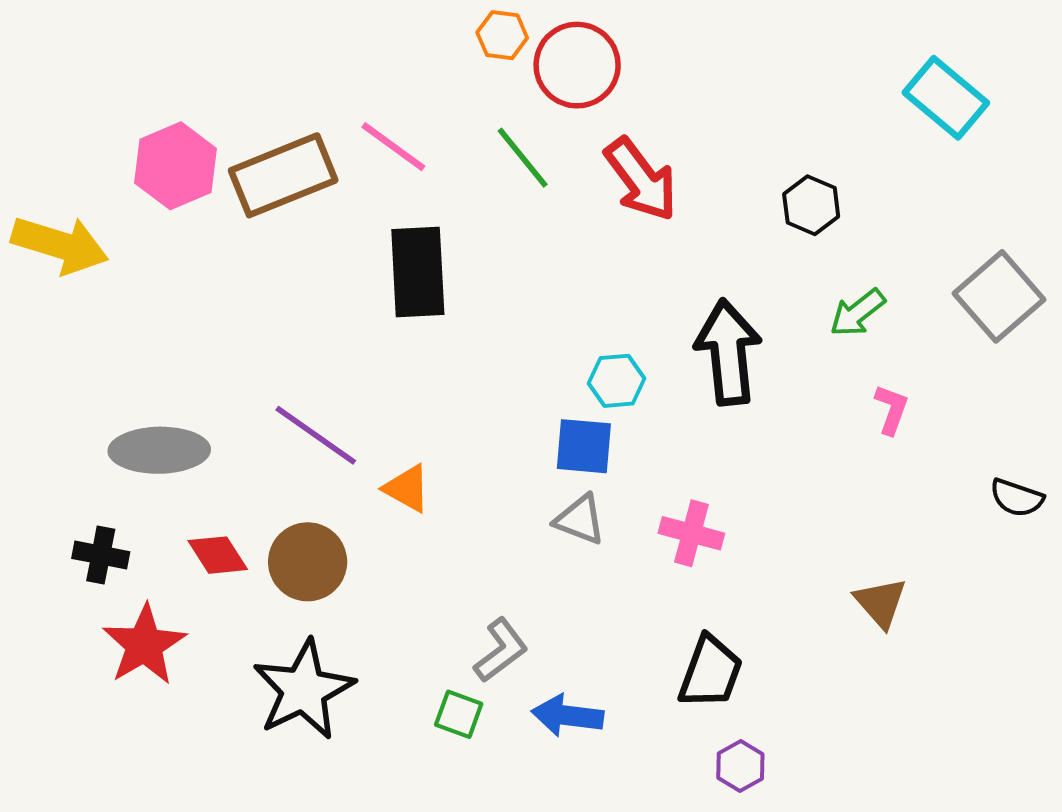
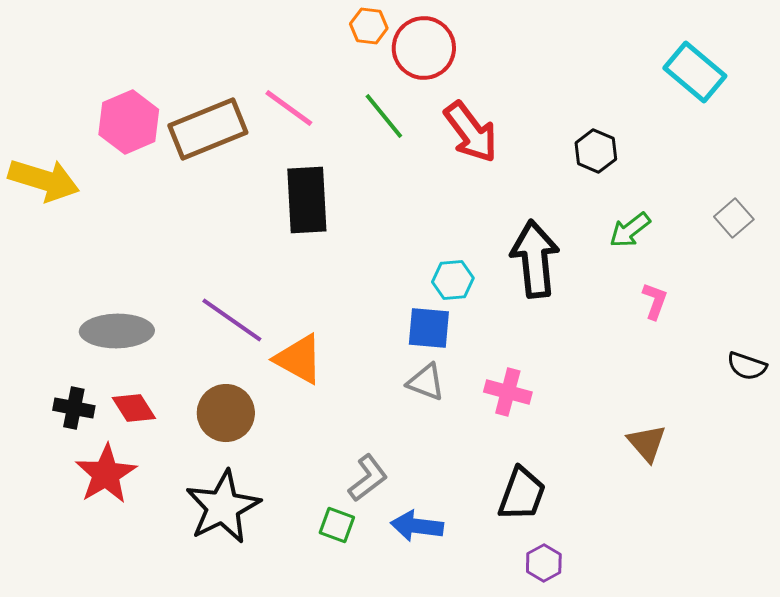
gray square: (999, 296) -> (734, 218), size x0.6
orange triangle: (407, 488) -> (299, 359), size x1.4
red diamond: (218, 555) -> (134, 408), moved

